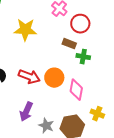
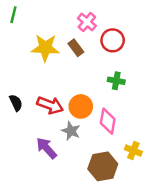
brown rectangle: (69, 44) -> (76, 48), moved, turned 32
purple arrow: (26, 112) -> (47, 148), turned 114
gray star: (46, 126) -> (71, 131), moved

